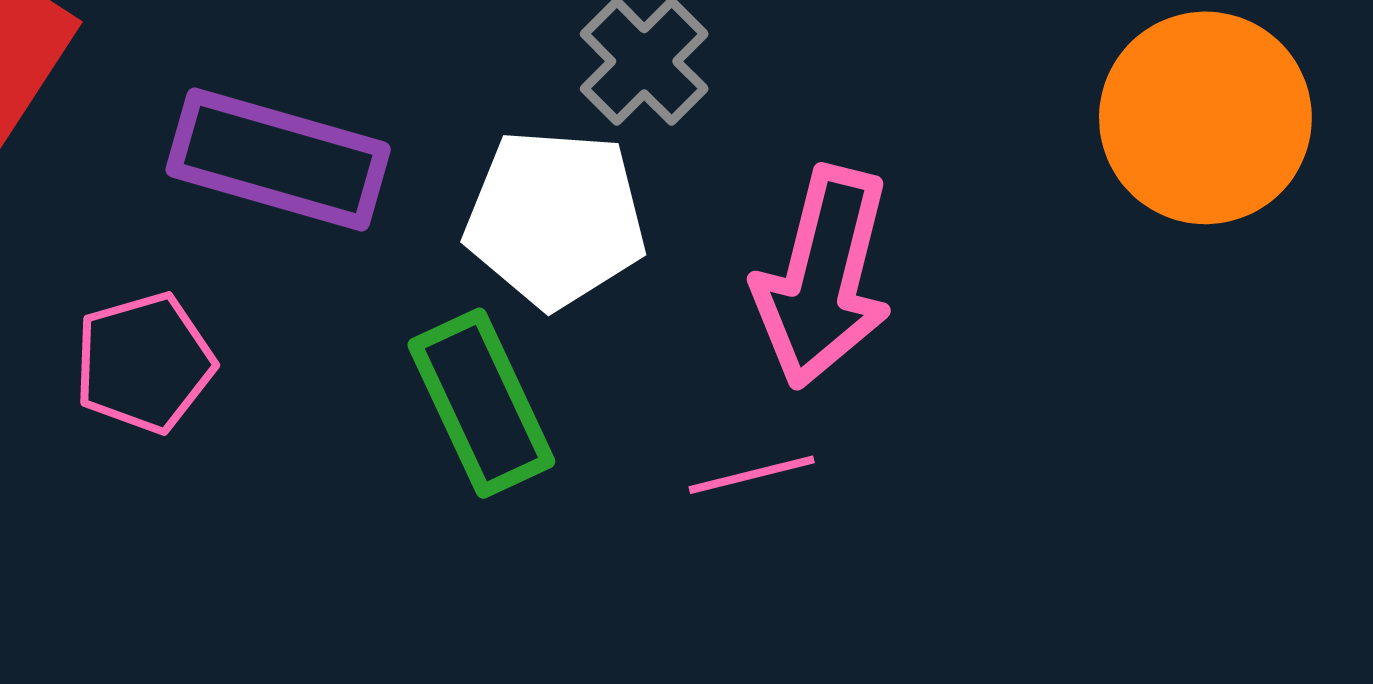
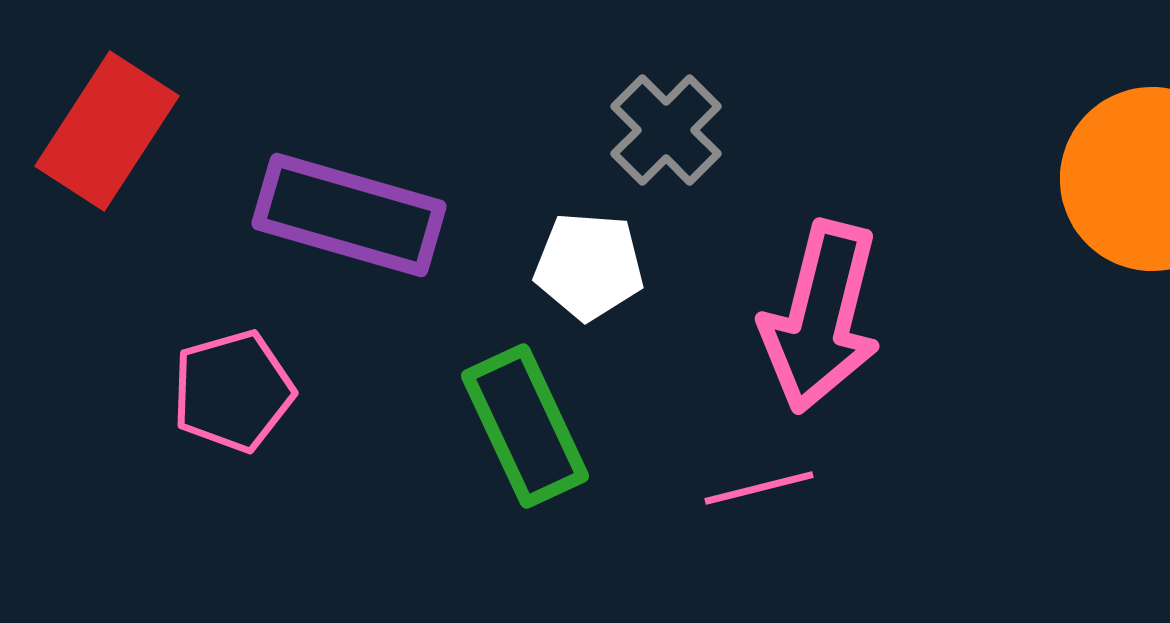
white pentagon: (555, 218) -> (589, 266), size x0.7

